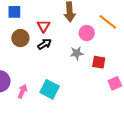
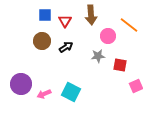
blue square: (14, 12) -> (45, 15), moved
red triangle: (44, 26) -> (65, 21), moved
pink arrow: (22, 91) -> (44, 94), turned -136

